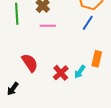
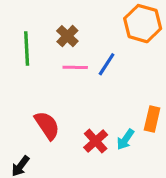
blue line: (88, 23) -> (107, 64), moved

